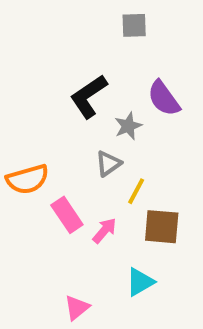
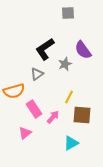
gray triangle: (108, 164) -> (37, 74), moved
pink triangle: (77, 308) -> (25, 133), moved

